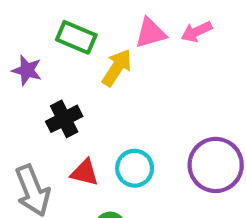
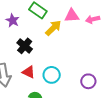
black cross: (64, 119) -> (25, 46), turned -35
purple circle: (216, 165) -> (88, 81), size x0.6

